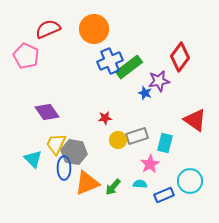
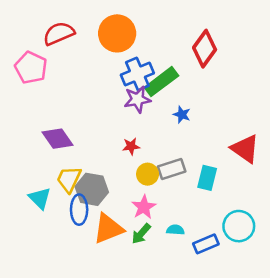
red diamond: (180, 57) -> (205, 49), moved
purple star: (159, 81) -> (137, 99), moved
pink star: (150, 164) -> (144, 207), moved

